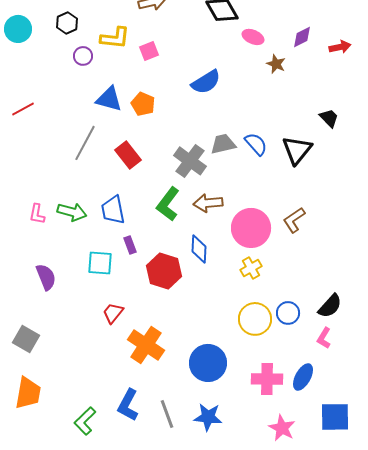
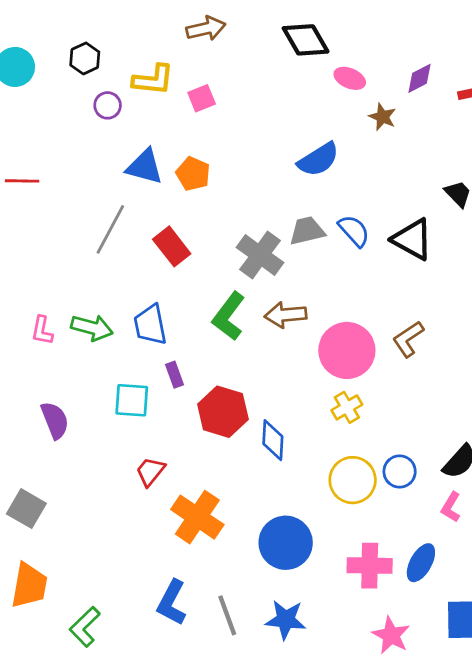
blue semicircle: (206, 82) -> (318, 160), moved
red line: (23, 109) -> (22, 181), turned 30
black triangle: (297, 150) -> (412, 239), turned -40
blue diamond: (199, 249) -> (273, 440), moved
green L-shape: (85, 421) -> (85, 627), moved

